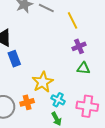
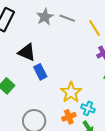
orange cross: (27, 102) -> (69, 117), moved

